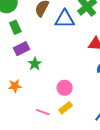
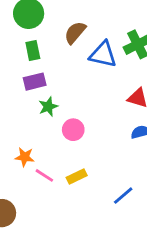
orange star: (15, 86) -> (25, 157), moved
pink circle: (65, 88) -> (73, 130), moved

